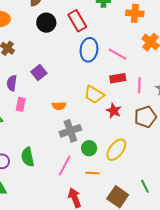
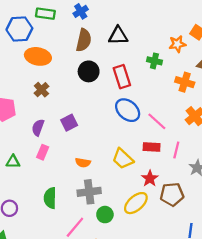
blue ellipse: (89, 50) -> (128, 110), turned -70
pink line: (139, 85) -> (176, 150), moved
red star: (114, 111) -> (150, 178), moved
yellow ellipse: (116, 150) -> (136, 203), moved
green semicircle: (28, 157) -> (50, 198), moved

